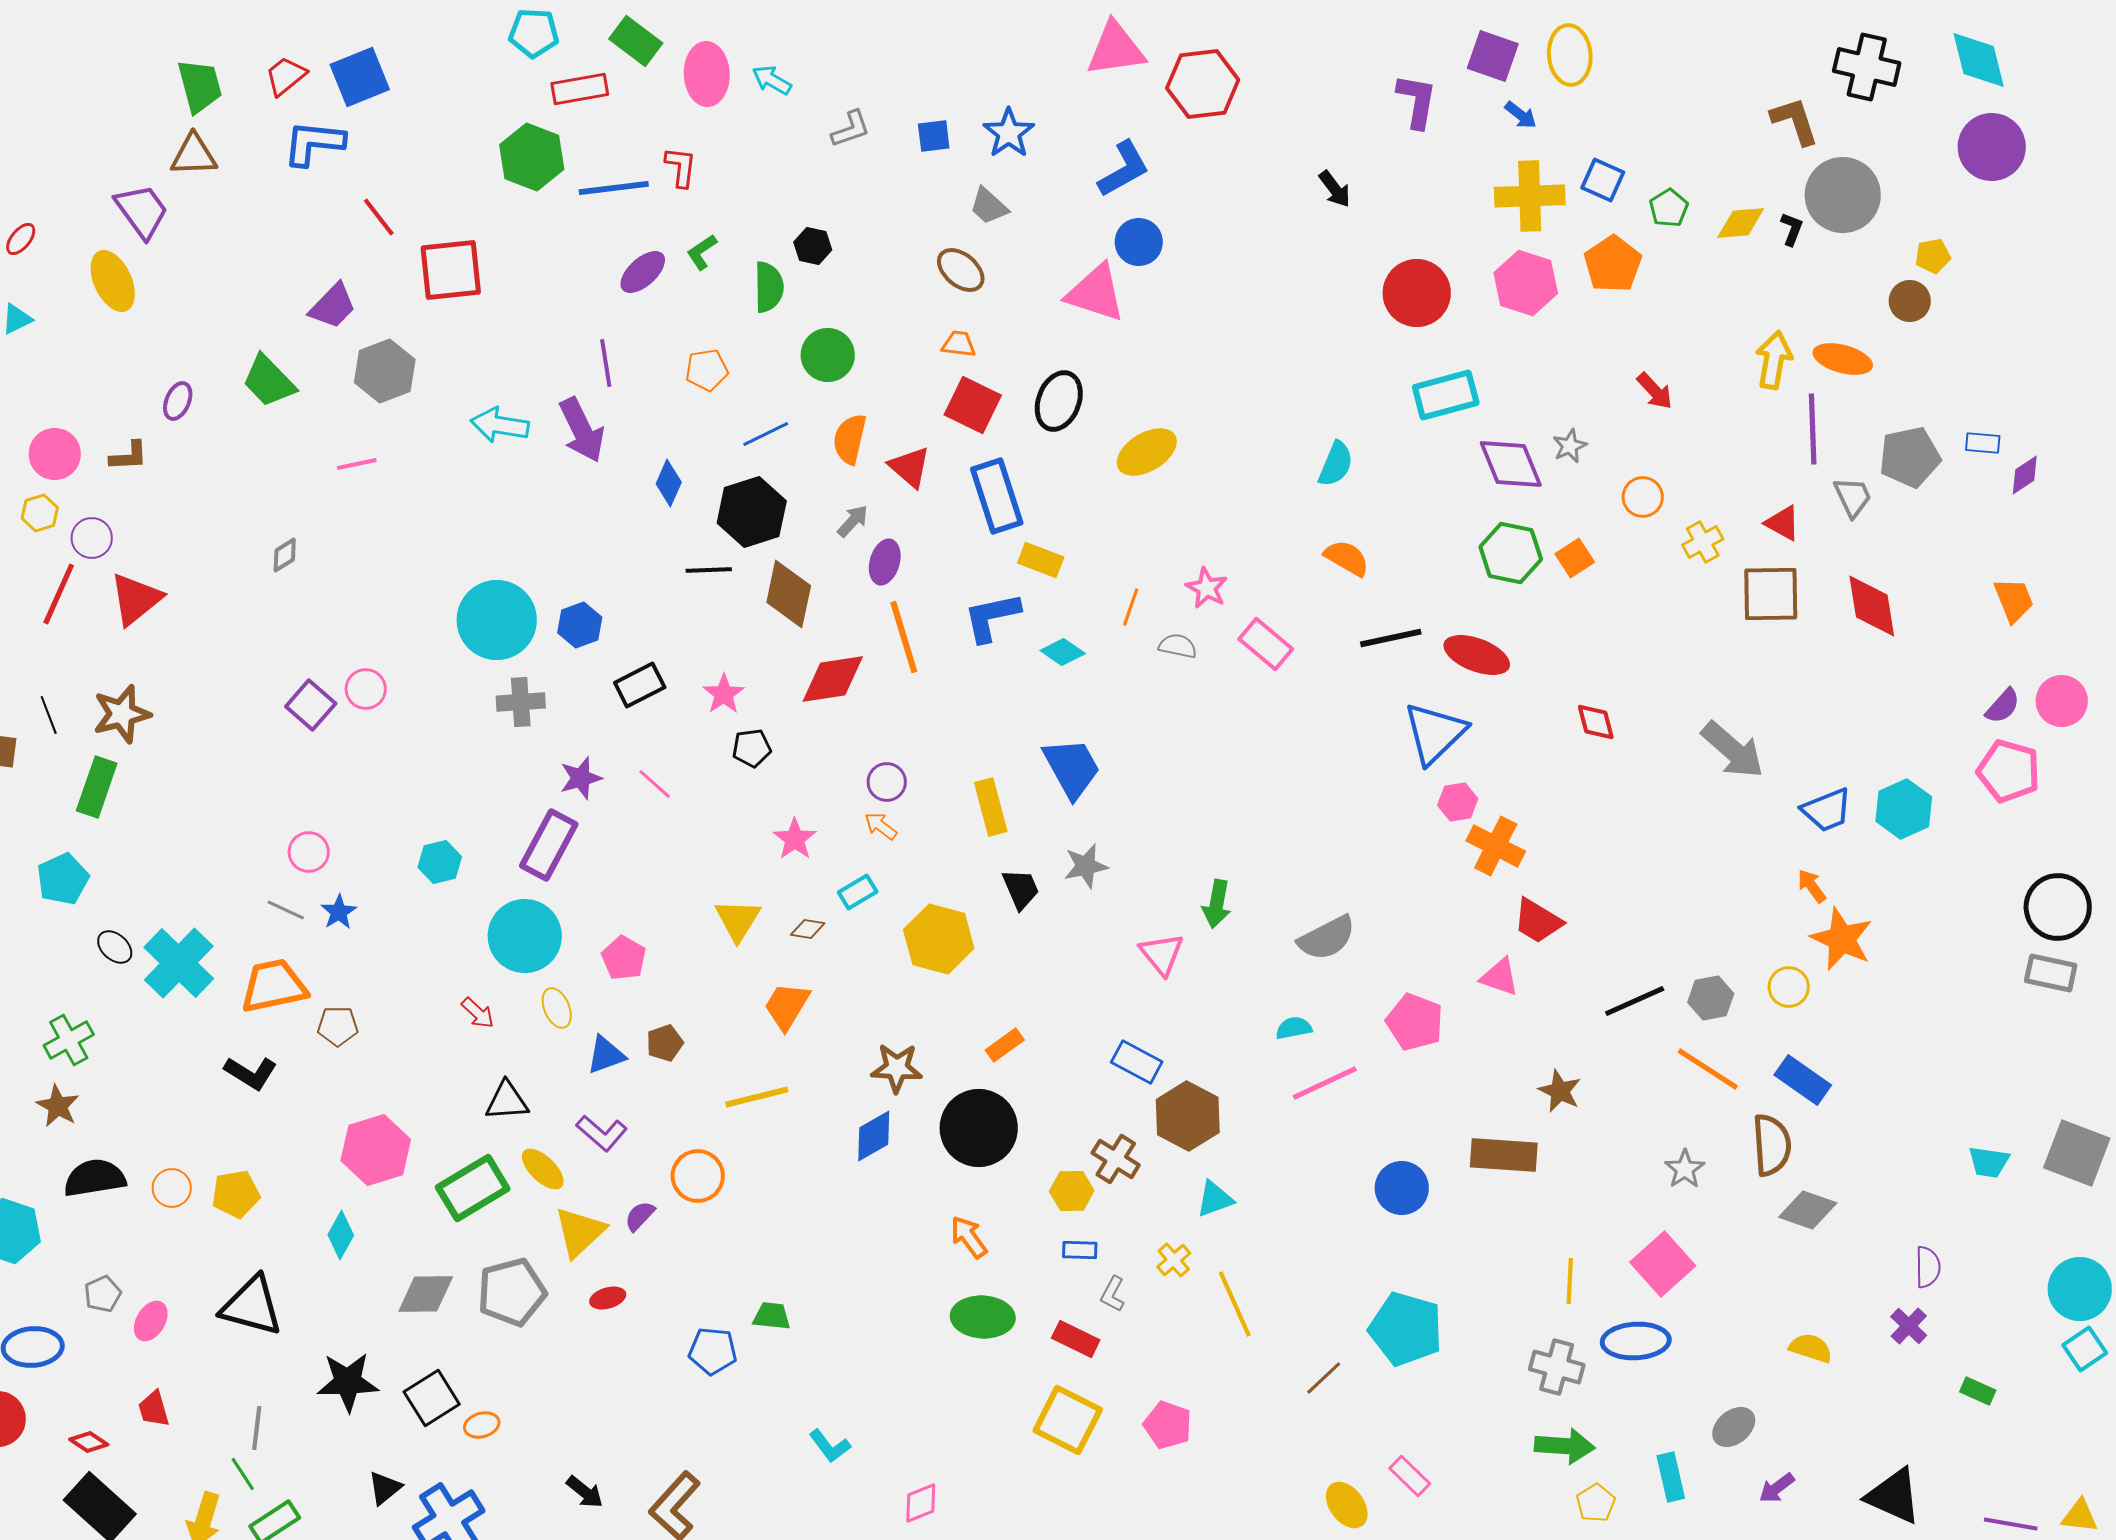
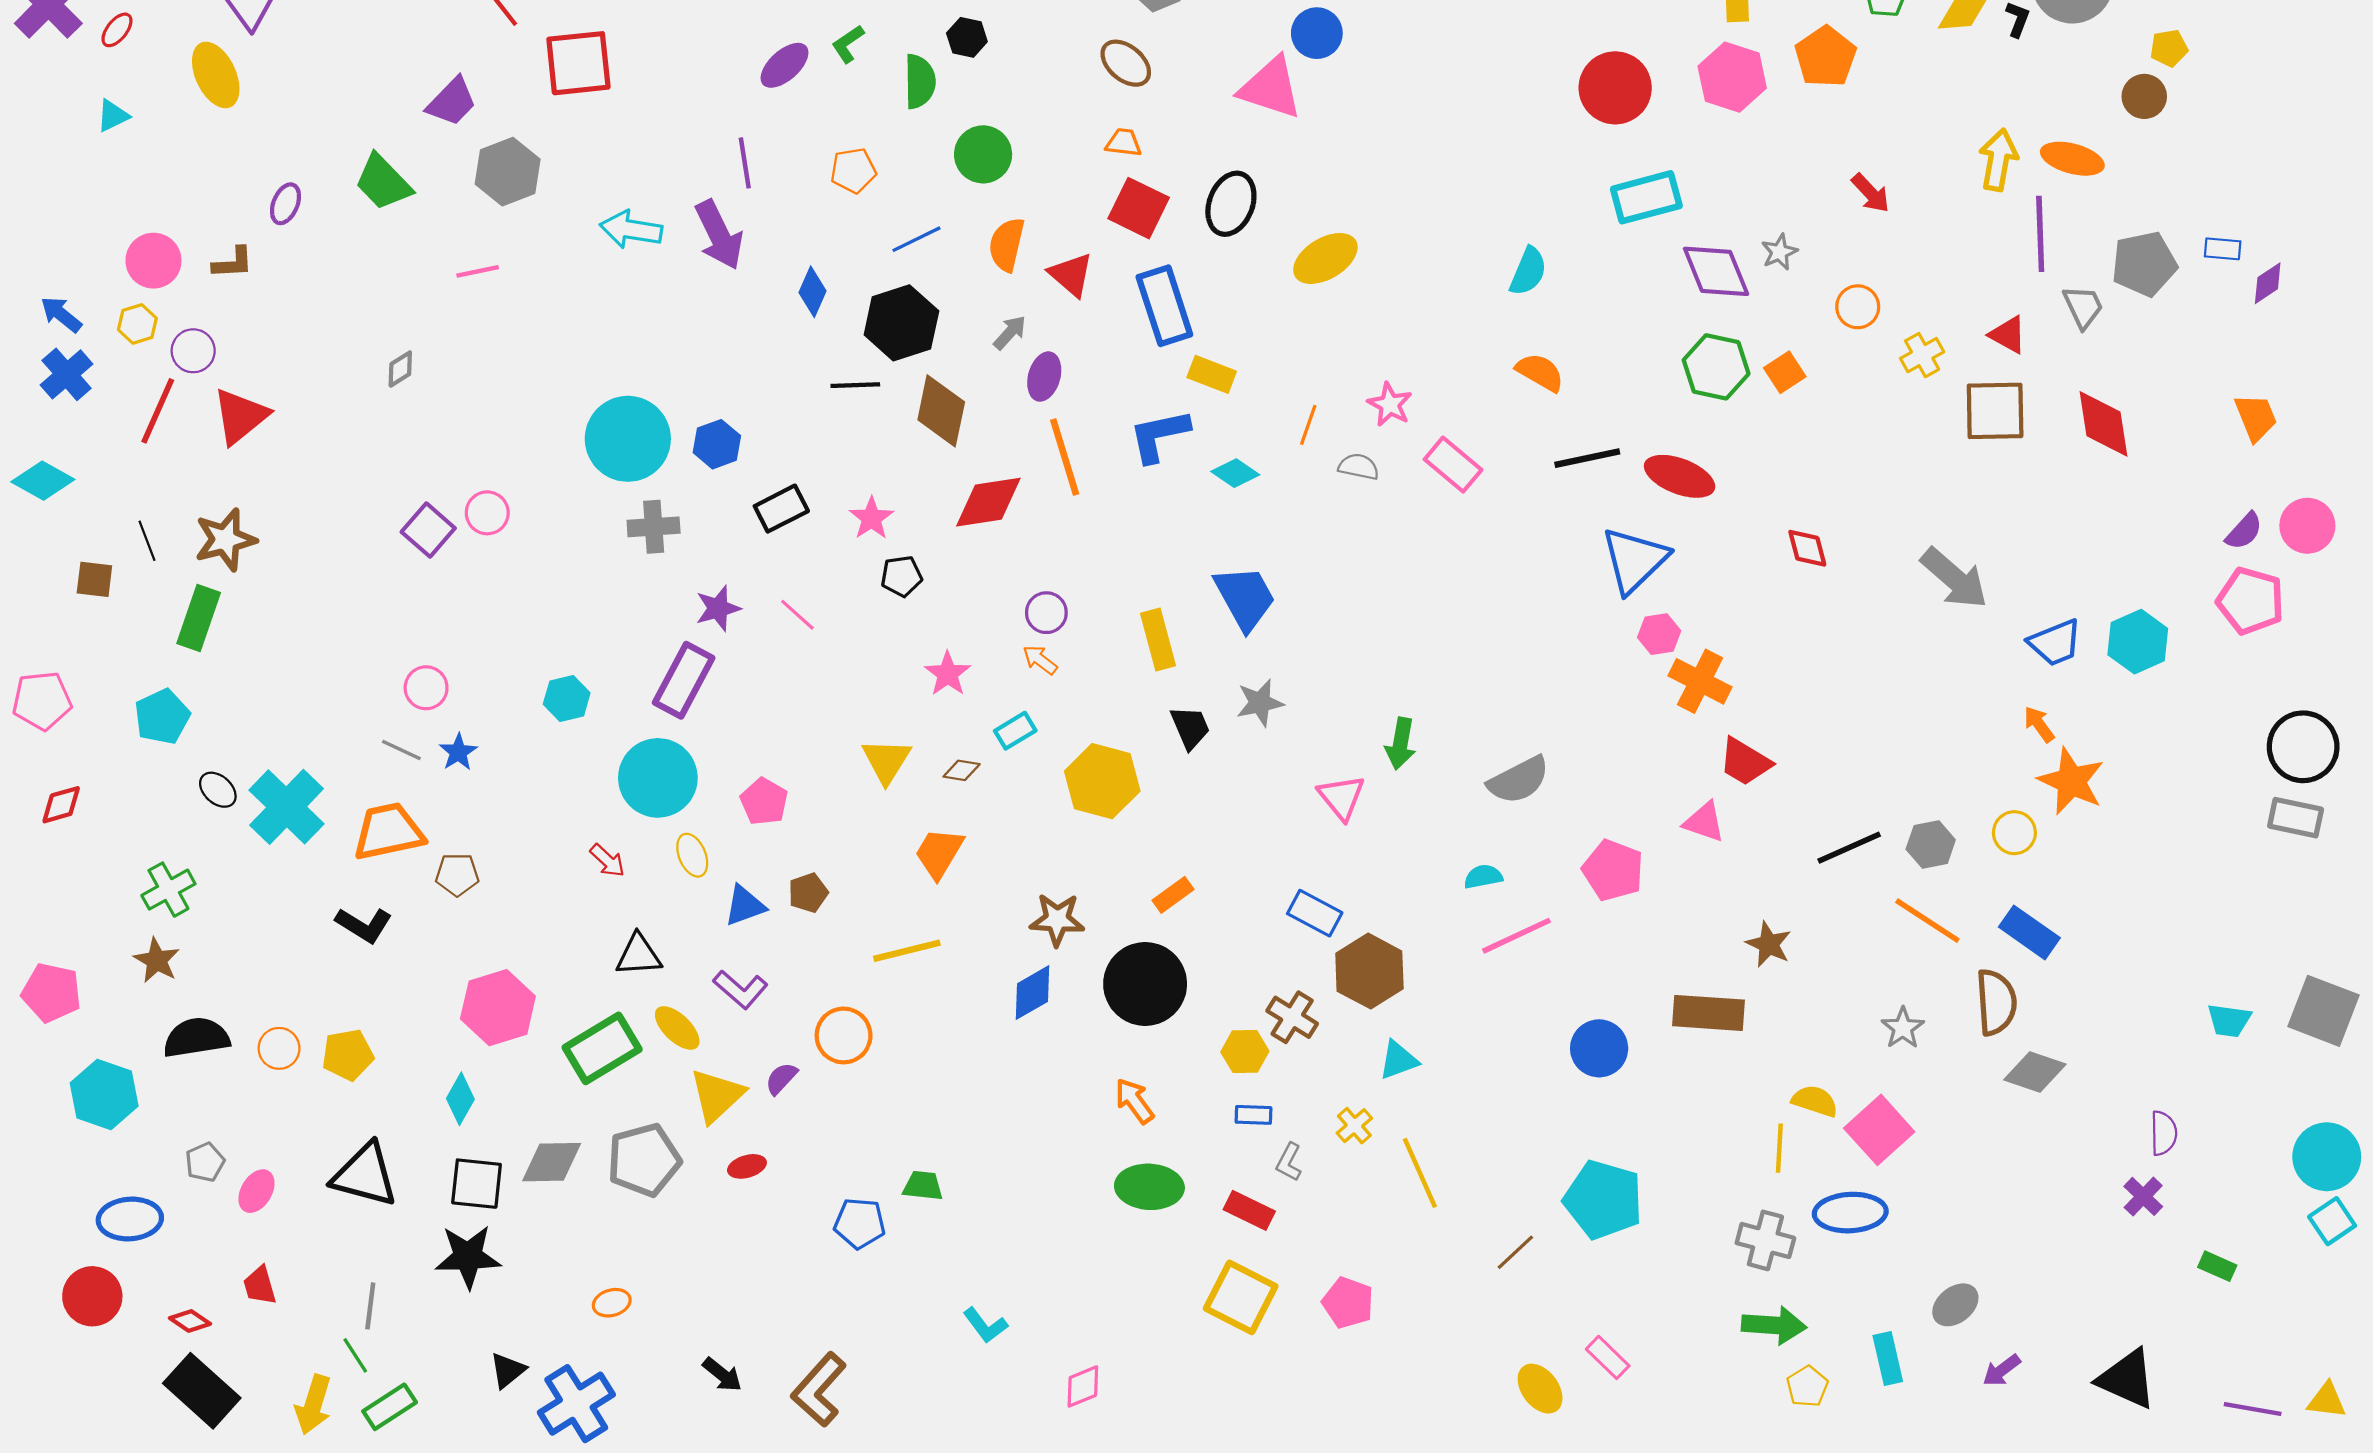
yellow semicircle: (1811, 1348) -> (1815, 1101), moved
black square: (432, 1398) -> (477, 1184), moved, turned 38

